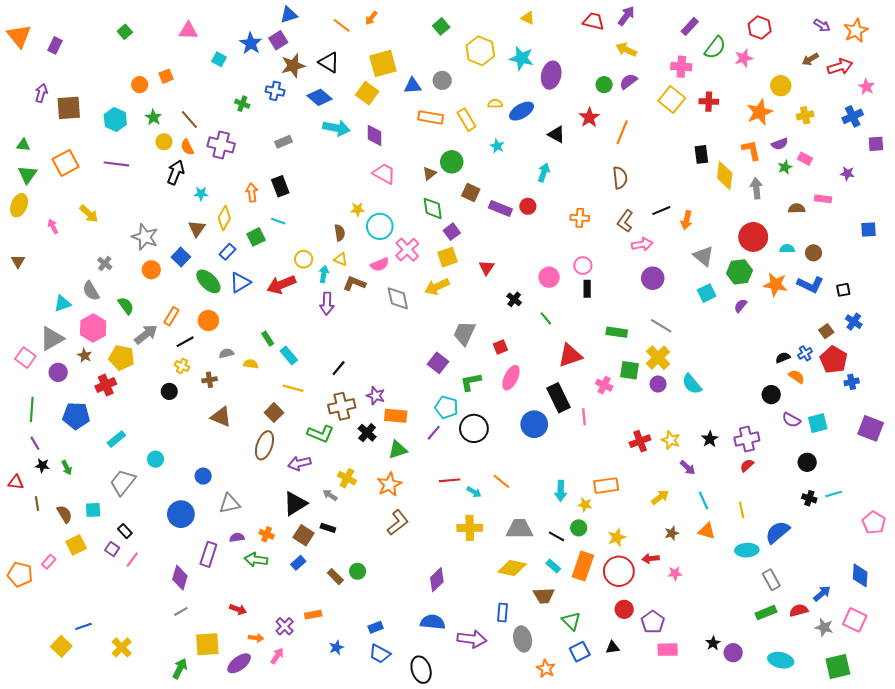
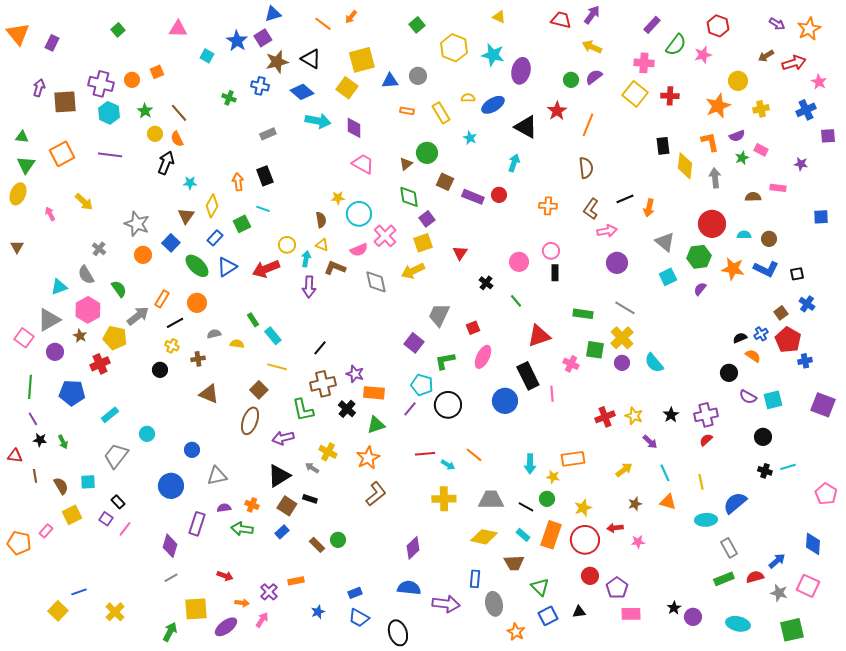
orange rectangle: (431, 117) -> (407, 111), size x0.6
black triangle: (556, 134) -> (526, 127), size x1.4
purple cross: (221, 145) -> (101, 84), moved
green L-shape: (321, 434) -> (303, 410), turned 55

